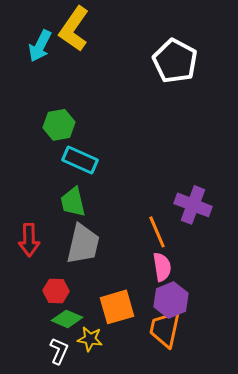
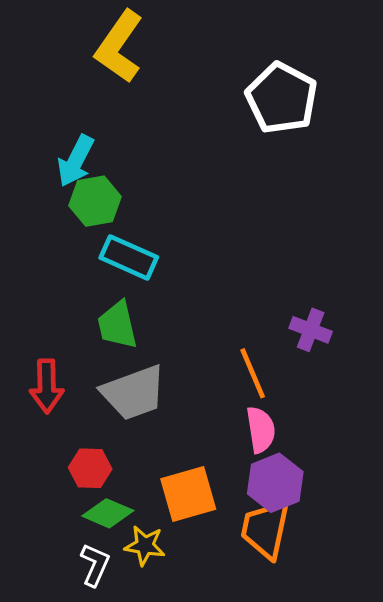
cyan arrow: (40, 46) -> (76, 161), moved
purple cross: (193, 205) -> (311, 330), size x0.7
gray trapezoid: (83, 244) -> (134, 393), turned 57

